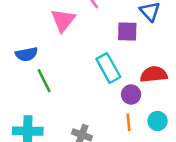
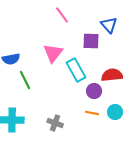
pink triangle: (63, 20) -> (53, 53), moved
orange line: (129, 122) -> (92, 113), turned -72

